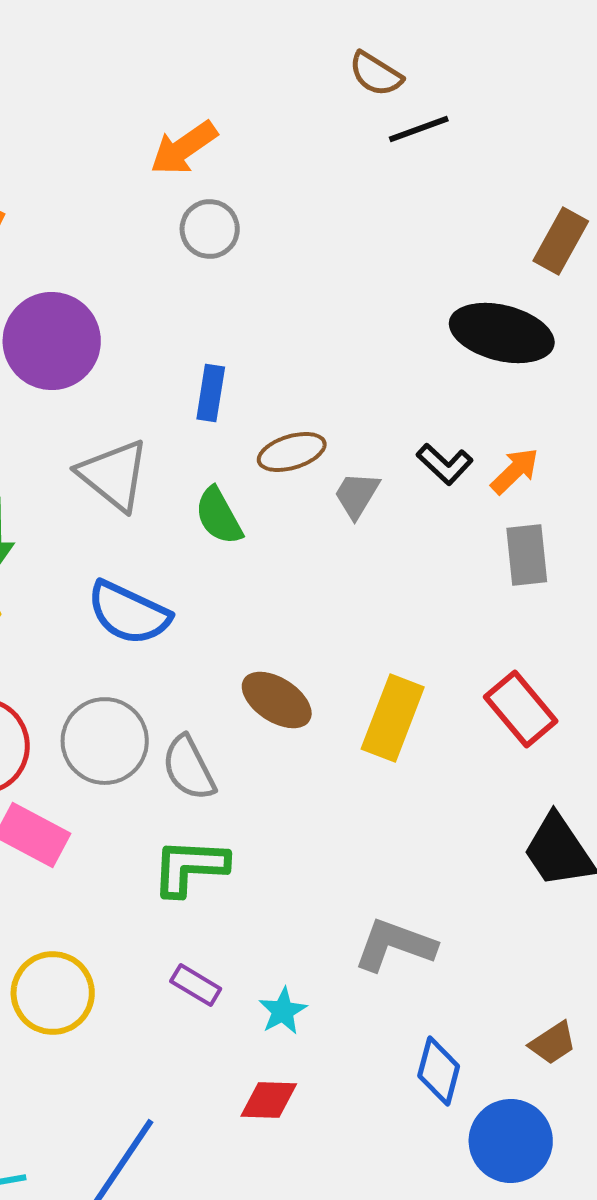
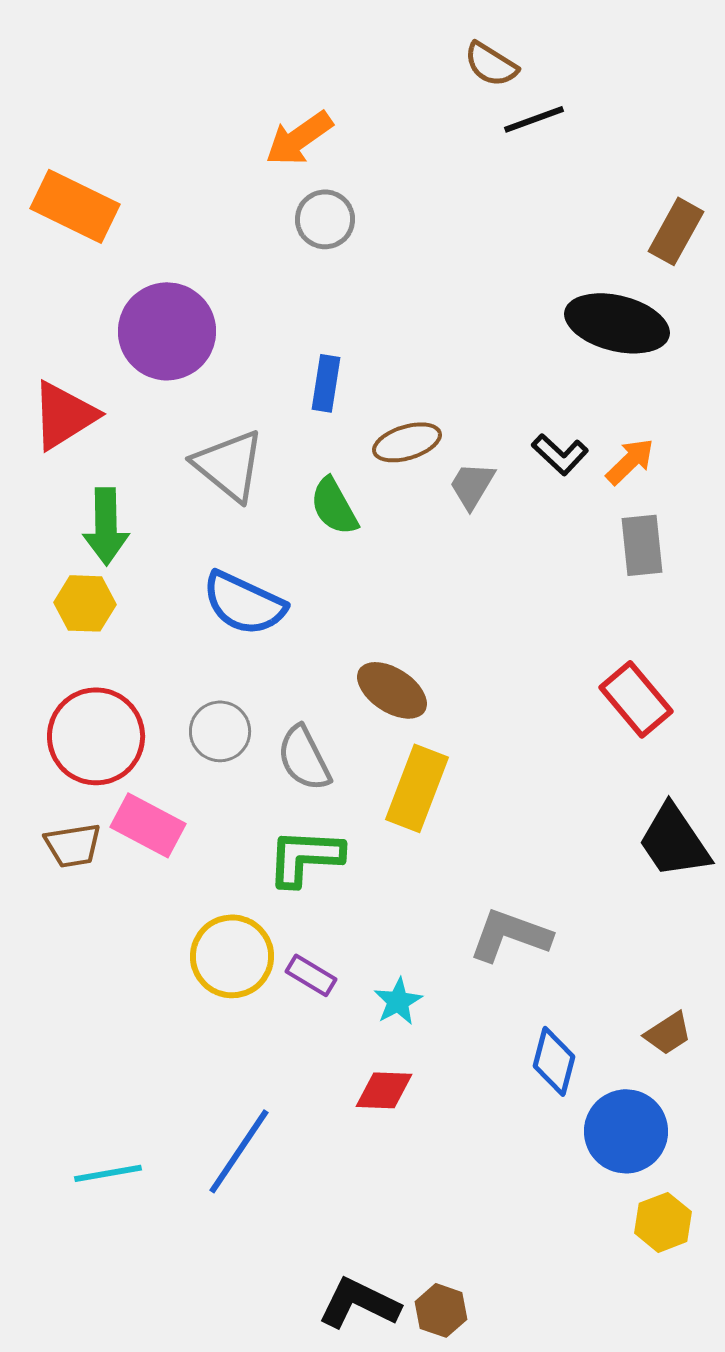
yellow rectangle: (393, 718) -> (417, 788), moved
gray circle: (105, 741) -> (220, 731), size x0.7
yellow circle: (53, 993) -> (232, 956), moved

